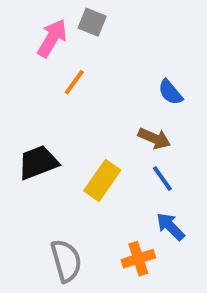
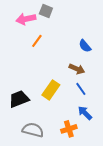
pink arrow: (52, 38) -> (26, 19), turned -132
black trapezoid: (38, 162) -> (19, 99), moved
gray semicircle: (66, 261) -> (33, 130), turned -60

